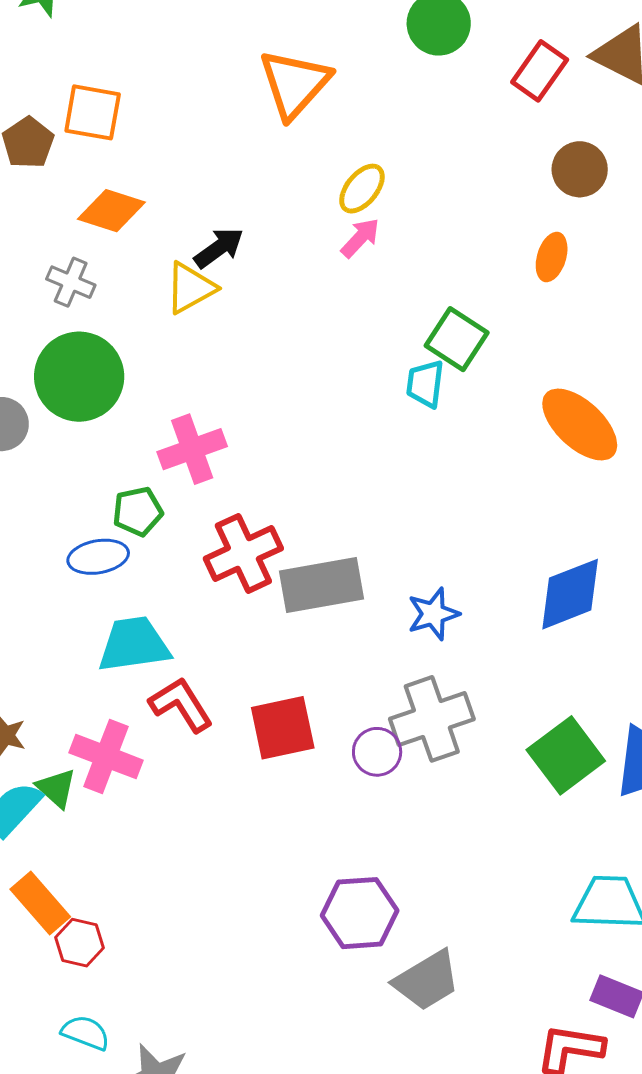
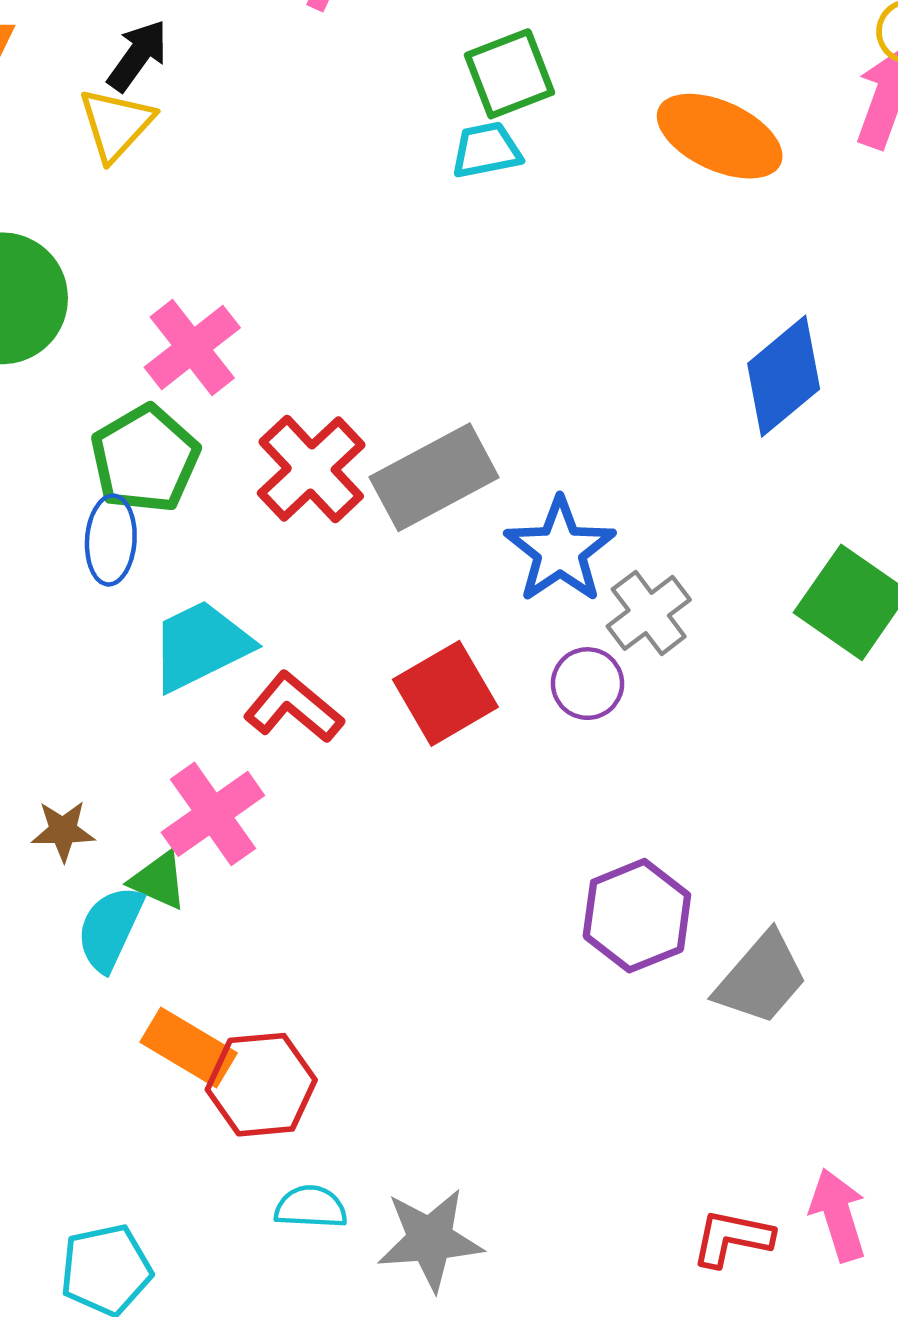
green square: (457, 339) -> (509, 74), turned -36
cyan trapezoid: (425, 384) -> (486, 150), turned 90
green pentagon: (138, 511) -> (145, 459), size x1.5
blue ellipse: (98, 557) -> (111, 540), turned -58
blue star: (433, 614) -> (560, 550), moved, size x1.4
gray cross: (432, 719) -> (649, 613), size x0.7
pink cross: (106, 756) -> (213, 814), turned -38
red hexagon: (80, 943) -> (261, 1085), size x1.5

